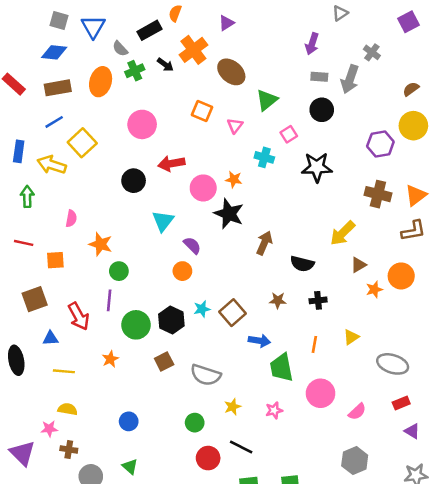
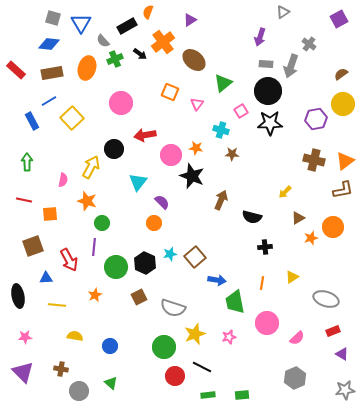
black circle: (322, 110) -> (268, 91), size x1.4
blue rectangle: (19, 151) -> (32, 121), moved, turned -36
yellow arrow: (52, 165) -> (91, 167), moved, turned 100
black star: (317, 167) -> (270, 123), moved
yellow arrow: (343, 233) -> (285, 192), size x0.6
brown star: (278, 300) -> (232, 154), moved
yellow star: (233, 407) -> (195, 334), size x1.5
yellow semicircle: (68, 409) -> (75, 336), moved
green circle: (195, 423) -> (164, 347), size x1.5
pink star: (49, 429) -> (25, 337), moved

